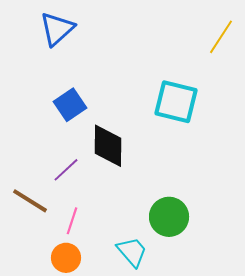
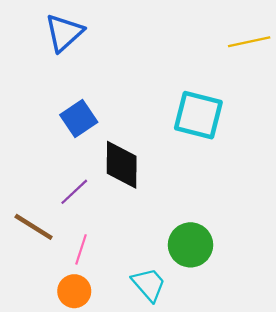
yellow line: (221, 37) -> (249, 42), turned 45

